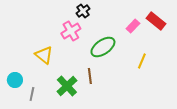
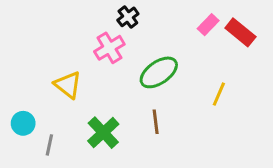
pink rectangle: (133, 26) -> (208, 25), moved
brown line: (90, 76) -> (156, 122), moved

